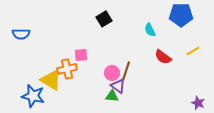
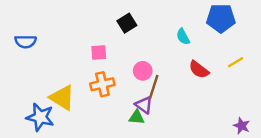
pink square: (81, 55) -> (99, 52), moved
orange cross: (67, 69) -> (102, 84), moved
pink circle: (112, 73) -> (143, 71), moved

